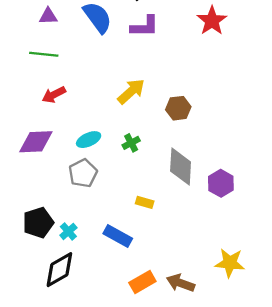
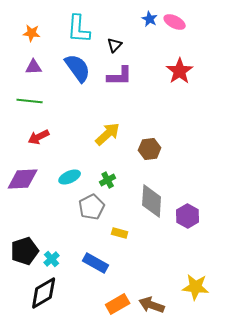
gray pentagon: (83, 173) -> (92, 207), moved

